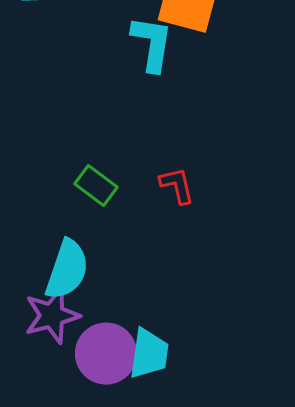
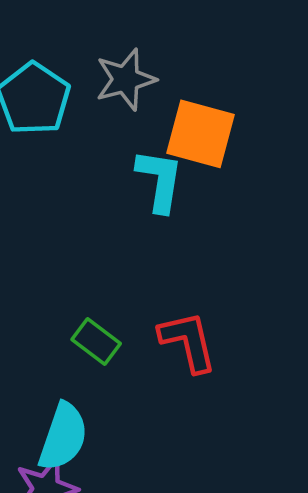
red L-shape: (177, 186) -> (188, 341), size x1.5

